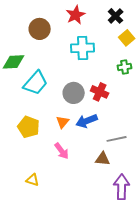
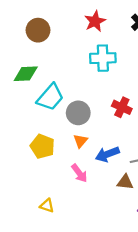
brown circle: (40, 29) -> (38, 30), moved
gray circle: (74, 93) -> (78, 113), moved
blue arrow: (87, 121) -> (107, 154), moved

